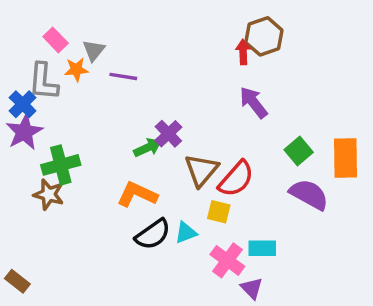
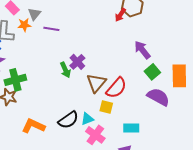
red arrow: (243, 52) -> (120, 15), turned -144
purple arrow: (253, 102) -> (142, 50), moved
green arrow: (148, 148) -> (65, 70), turned 91
orange L-shape: (137, 194) -> (33, 126), moved
pink cross: (227, 260) -> (95, 135), moved

